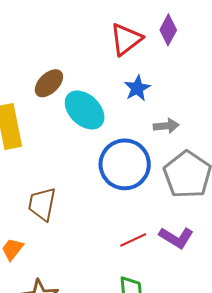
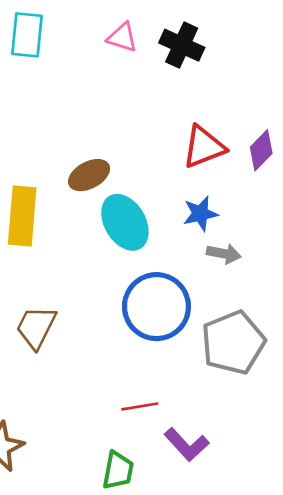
gray arrow: (166, 126) -> (224, 254), moved
purple L-shape: (176, 238) -> (187, 445), moved

